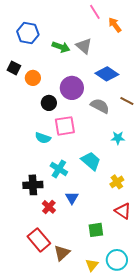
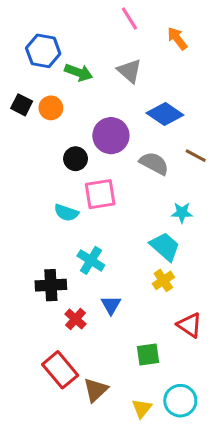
pink line: (95, 12) -> (129, 18), moved
green arrow: (61, 47) -> (79, 72), moved
orange circle: (33, 78) -> (51, 108), moved
cyan trapezoid: (91, 161) -> (165, 247), moved
yellow cross: (117, 182) -> (163, 280), moved

